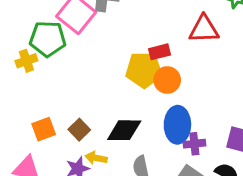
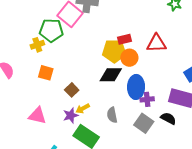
red triangle: (204, 29) -> (157, 43), moved
orange square: (44, 129) -> (46, 73), moved, turned 35
black diamond: (124, 130) -> (111, 75), moved
yellow arrow: (96, 158) -> (83, 109), turned -40

